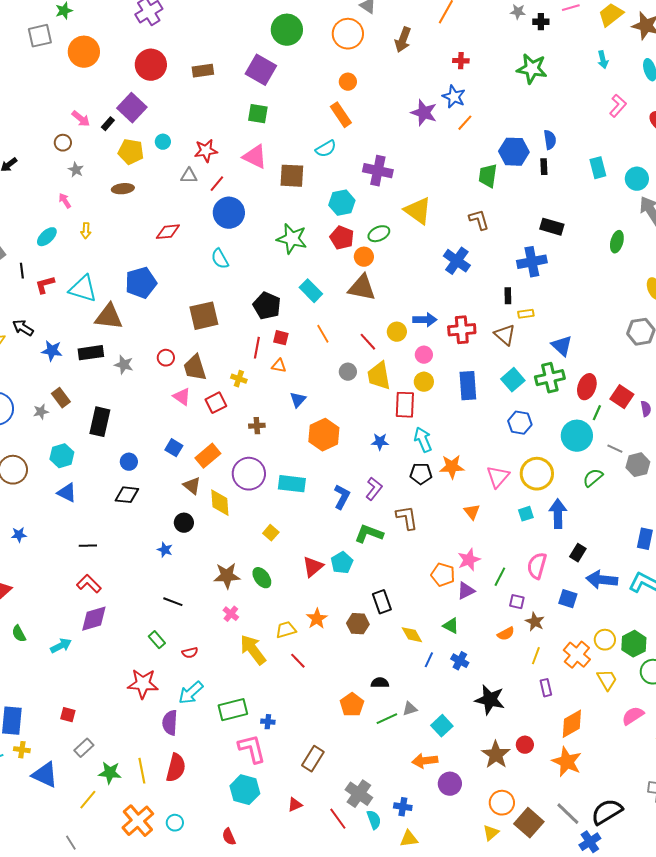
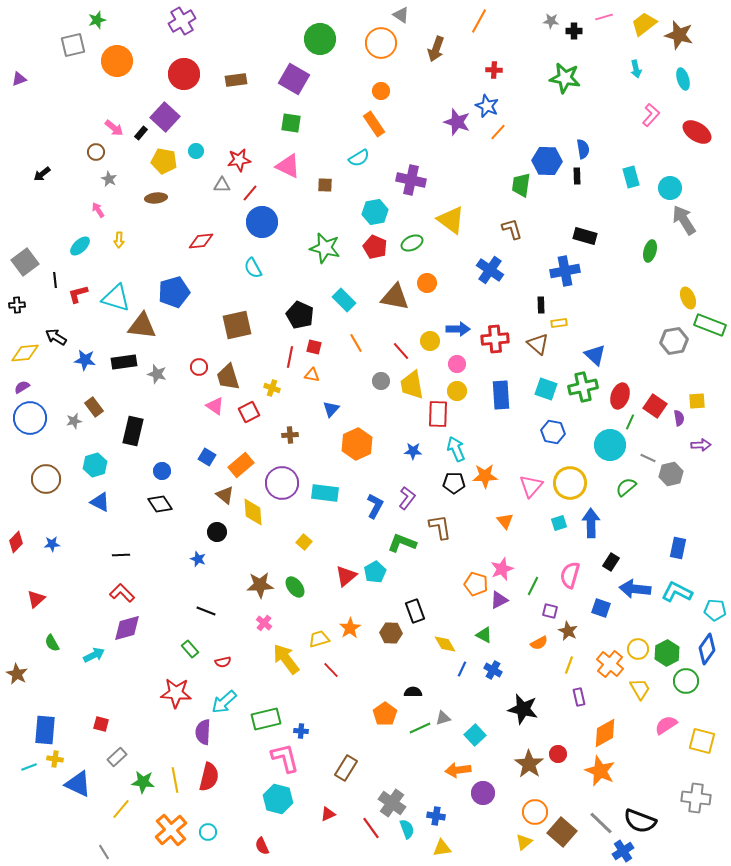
brown square: (292, 176) -> (325, 185), size x0.6
orange circle: (364, 257) -> (427, 283), moved
cyan square: (513, 380) -> (546, 389), turned -30
black diamond: (127, 495) -> (160, 504), turned 50
black semicircle: (607, 812) -> (640, 821), turned -128

